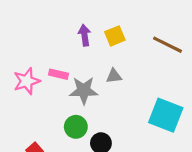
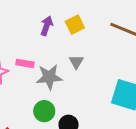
purple arrow: (85, 35) -> (47, 26), turned 30
gray triangle: (114, 76) -> (76, 62), turned -49

